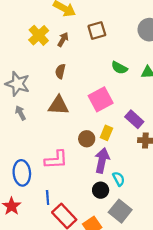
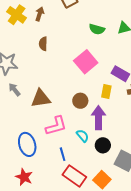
brown triangle: (59, 105) -> (41, 98), moved
yellow rectangle: (106, 133) -> (106, 92), moved
cyan semicircle: (119, 179) -> (83, 136), moved
blue line: (48, 197) -> (63, 154), moved

